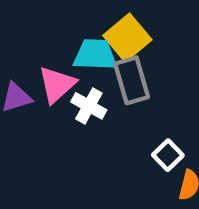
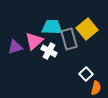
yellow square: (127, 38) -> (87, 29), moved

